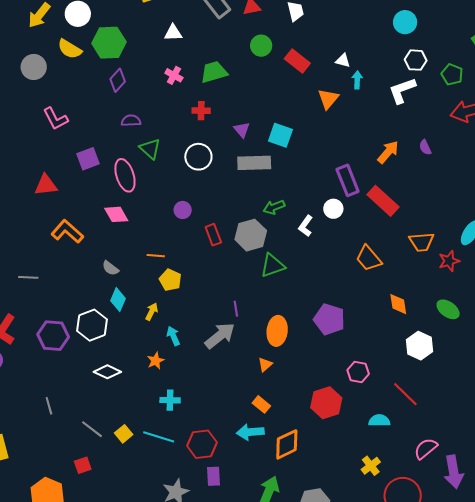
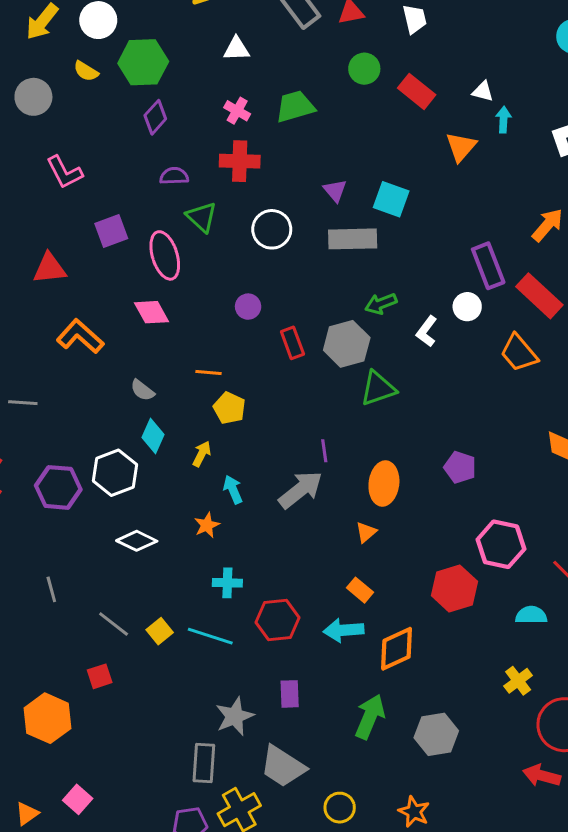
yellow semicircle: (70, 49) -> (86, 71), size x0.7
red cross: (201, 111) -> (240, 161), moved, size x1.5
orange trapezoid: (369, 258) -> (519, 353), moved
purple pentagon: (329, 319) -> (460, 467), size x0.7
pink hexagon: (358, 372) -> (501, 544), size x1.5
red hexagon: (202, 444) -> (277, 620), moved

